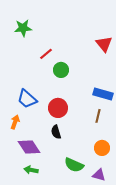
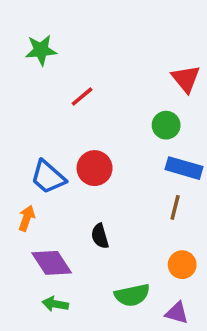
green circle: (61, 70) -> (166, 125), moved
red circle: (58, 108) -> (95, 168), moved
green semicircle: (74, 165) -> (132, 295), turned -36

